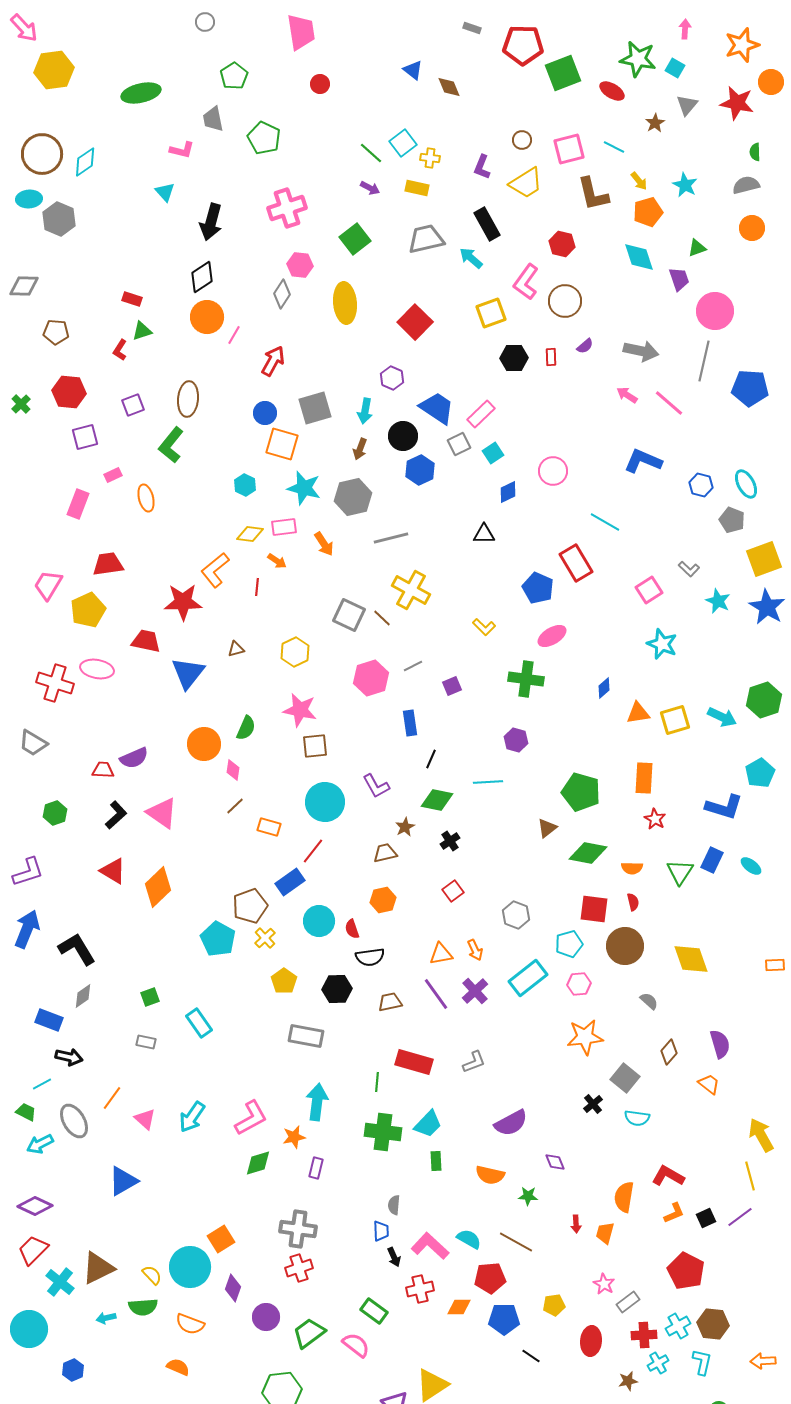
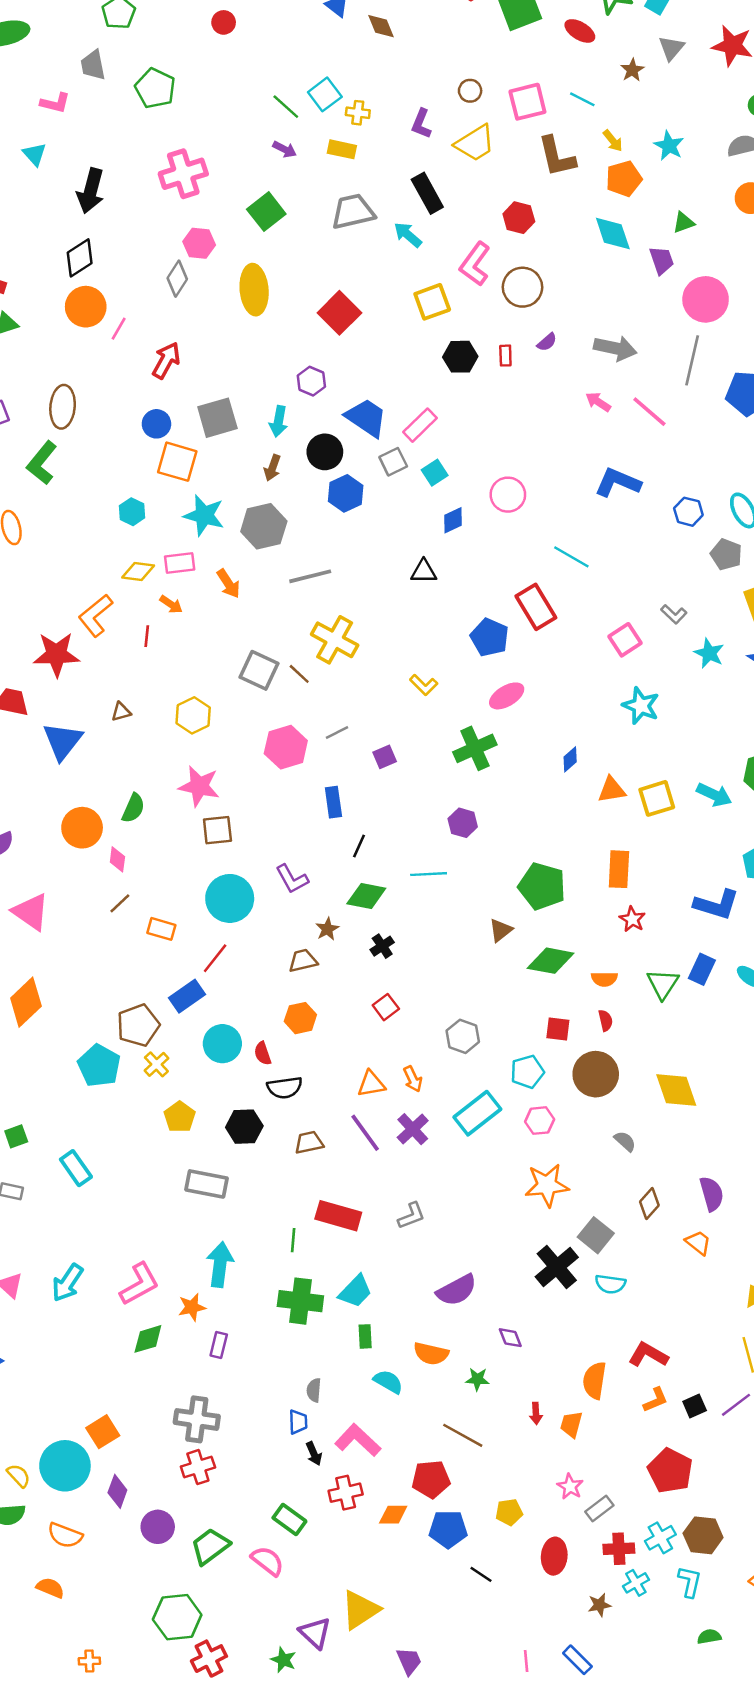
green cross: (526, 679) -> (475, 748), turned -32
red square: (594, 909) -> (558, 1029), size x0.7
black cross: (593, 1104) -> (557, 1267), size x1.8
cyan semicircle: (469, 1239) -> (388, 1382), moved

